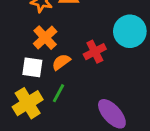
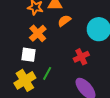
red cross: (95, 52) -> (81, 57), moved
orange semicircle: (61, 62) -> (64, 21), moved

